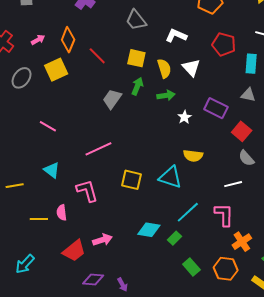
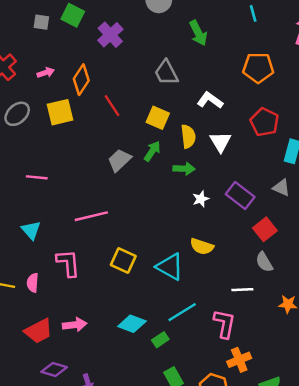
pink line: (48, 126) -> (37, 177), turned -36

